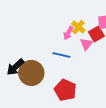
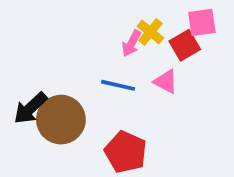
pink triangle: (86, 44) -> (166, 81), moved, turned -40

